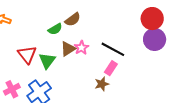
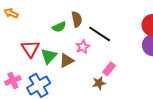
brown semicircle: (73, 19) -> (77, 19), turned -70
brown triangle: (68, 49) -> (67, 61), moved
black line: (113, 49) -> (100, 34), moved

